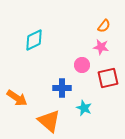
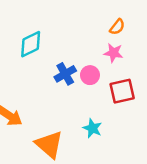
blue cross: (62, 88) -> (65, 74), moved, turned -30

